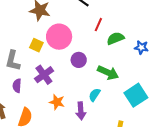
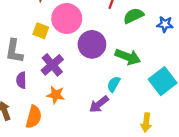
purple circle: (79, 60) -> (92, 44), size x1.5
orange star: (57, 102) -> (56, 95), moved
purple arrow: (81, 111) -> (99, 104), turned 60

